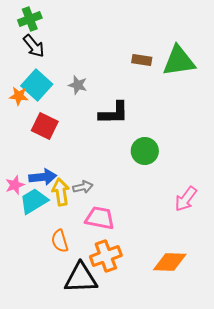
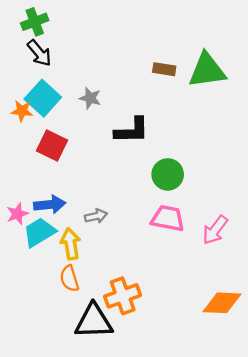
yellow arrow: (61, 192) -> (71, 244), moved
pink trapezoid: (100, 218) -> (168, 218), moved
orange diamond: (170, 262) -> (222, 303), moved

